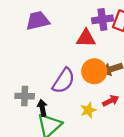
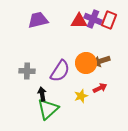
purple cross: (102, 19) -> (93, 19), turned 30
red triangle: (86, 38) -> (79, 21), moved
gray cross: (25, 96) -> (27, 71), moved

